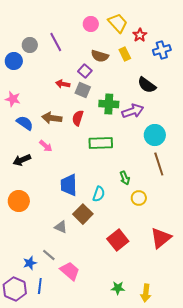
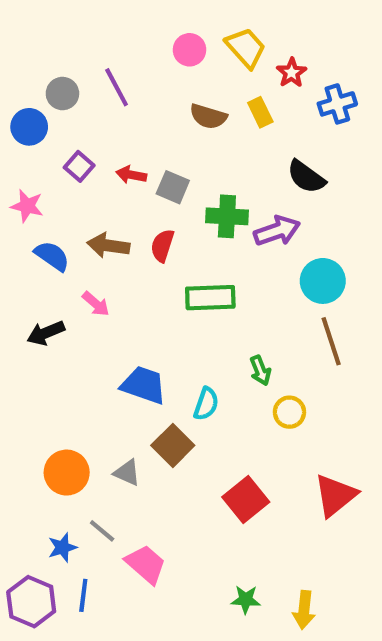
purple square: (85, 71) -> (79, 166), moved
blue trapezoid: (69, 185) -> (144, 385), turned 110
orange circle: (19, 201) -> (67, 473), moved

